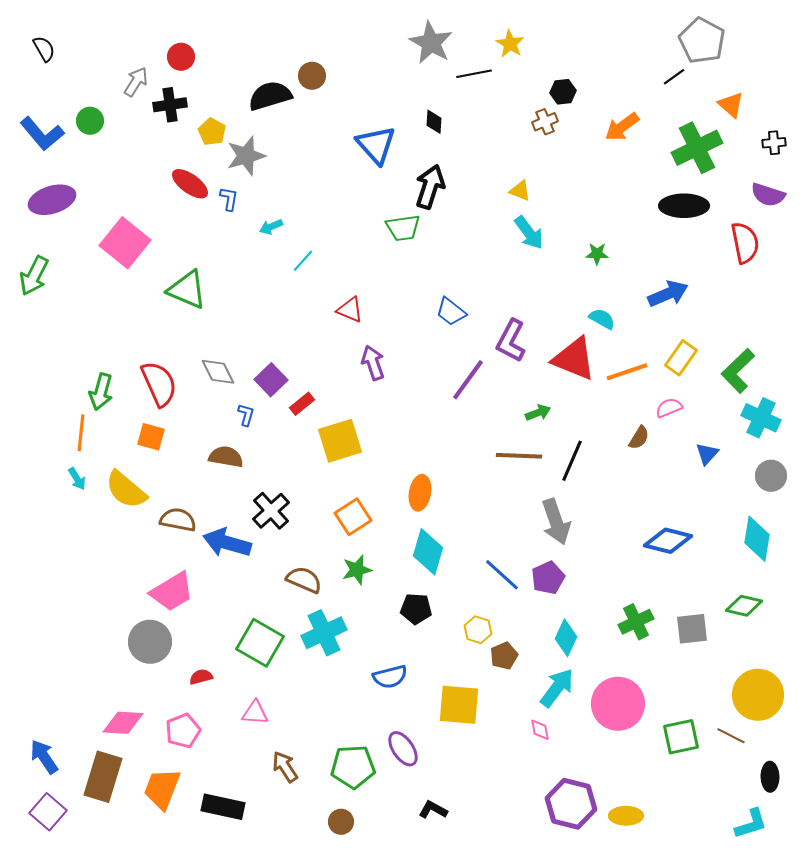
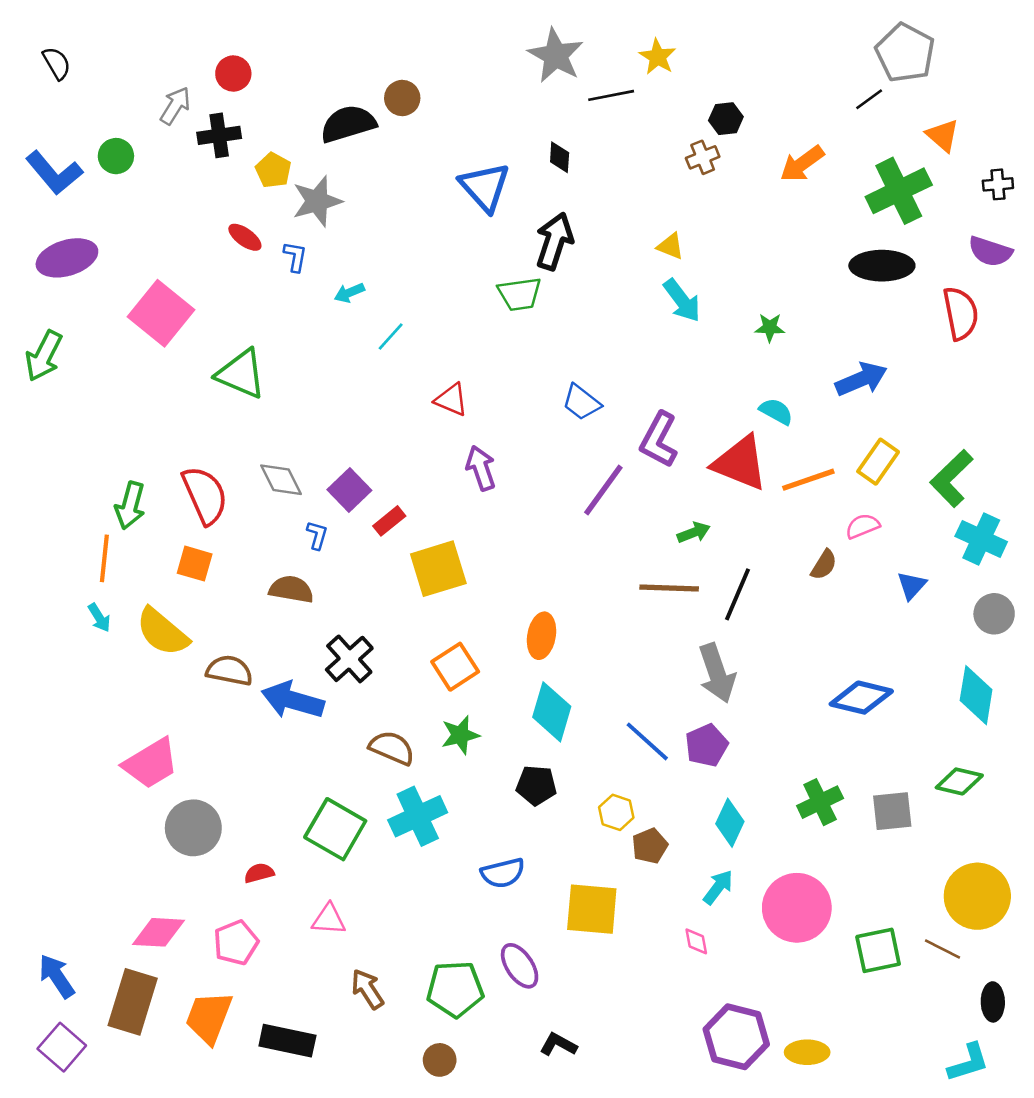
red ellipse: (190, 184) -> (245, 237), size x0.7
pink trapezoid: (172, 592) -> (151, 763), moved
cyan arrow: (557, 688) -> (718, 887), size x0.7

